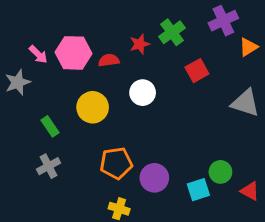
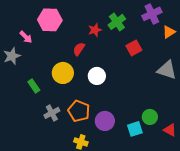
pink hexagon: (73, 53) -> (50, 20), moved
red semicircle: (109, 60) -> (79, 49), moved, turned -48
white circle: (143, 93) -> (97, 76), moved
orange pentagon: (116, 163) -> (79, 111), turned 30
gray cross: (49, 166) -> (52, 113), moved

